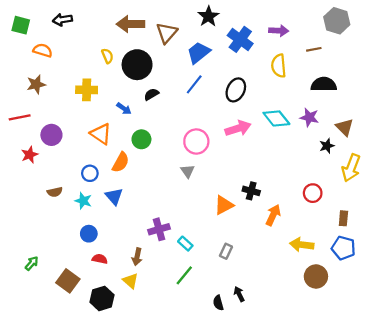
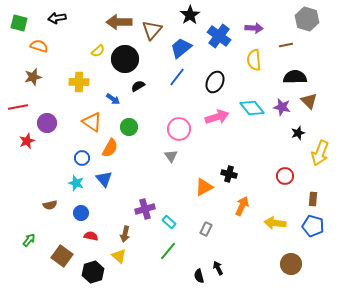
yellow semicircle: (107, 56) -> (98, 51), turned 72
brown triangle: (344, 127) -> (309, 101), moved
brown semicircle: (55, 192) -> (50, 205), moved
orange arrow: (273, 215) -> (242, 206), moved
brown circle: (316, 276) -> (291, 264), moved

